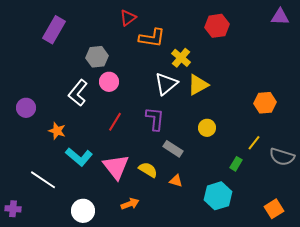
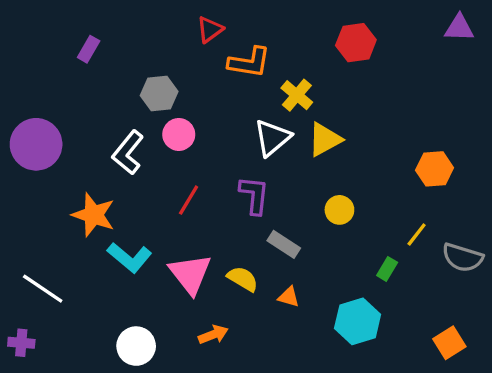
purple rectangle: (54, 30) -> (89, 49), size x0.6
purple circle: (26, 108) -> (36, 144), moved, size x1.6
orange star: (57, 131) -> (93, 215), size x1.5
white line: (43, 180) -> (43, 289), moved

